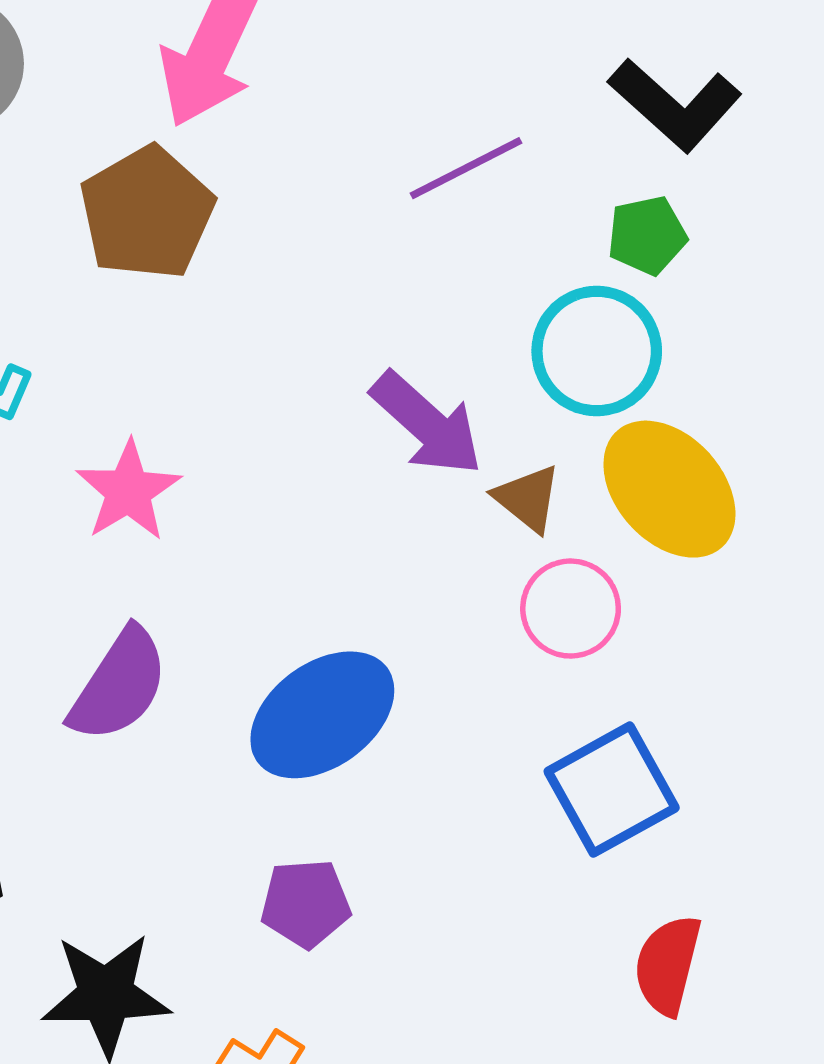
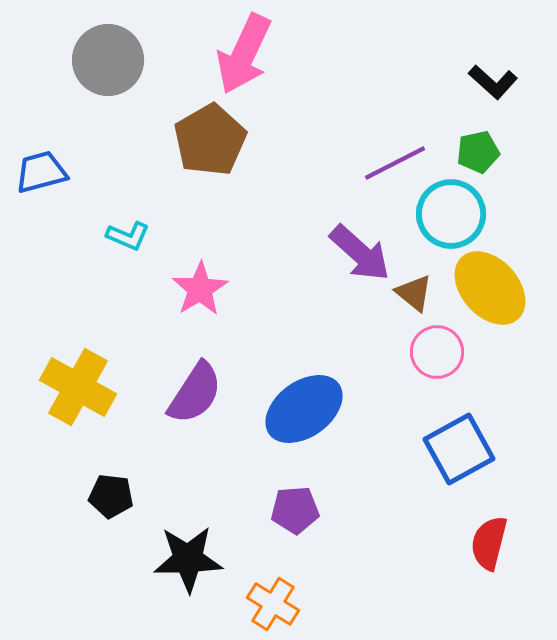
black L-shape: (675, 105) -> (493, 82), size x0.7
purple line: (466, 168) -> (395, 163), moved

